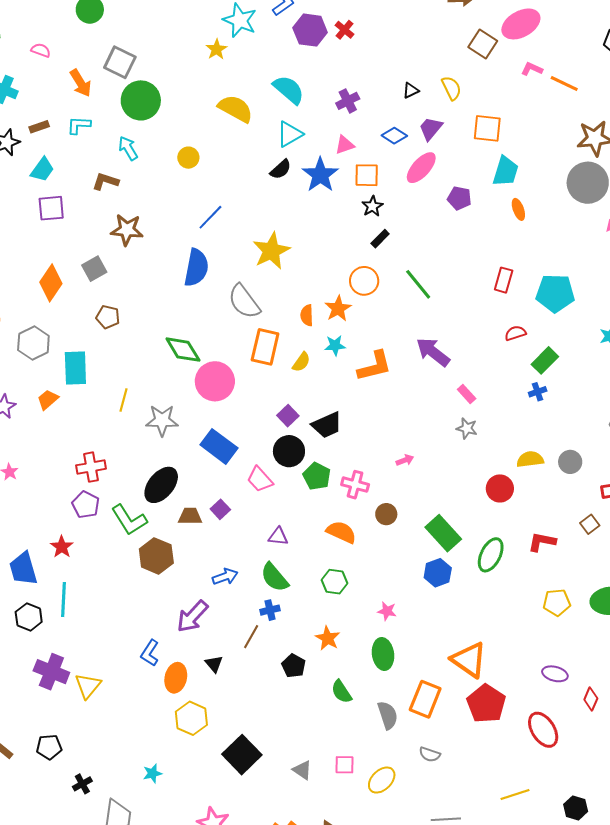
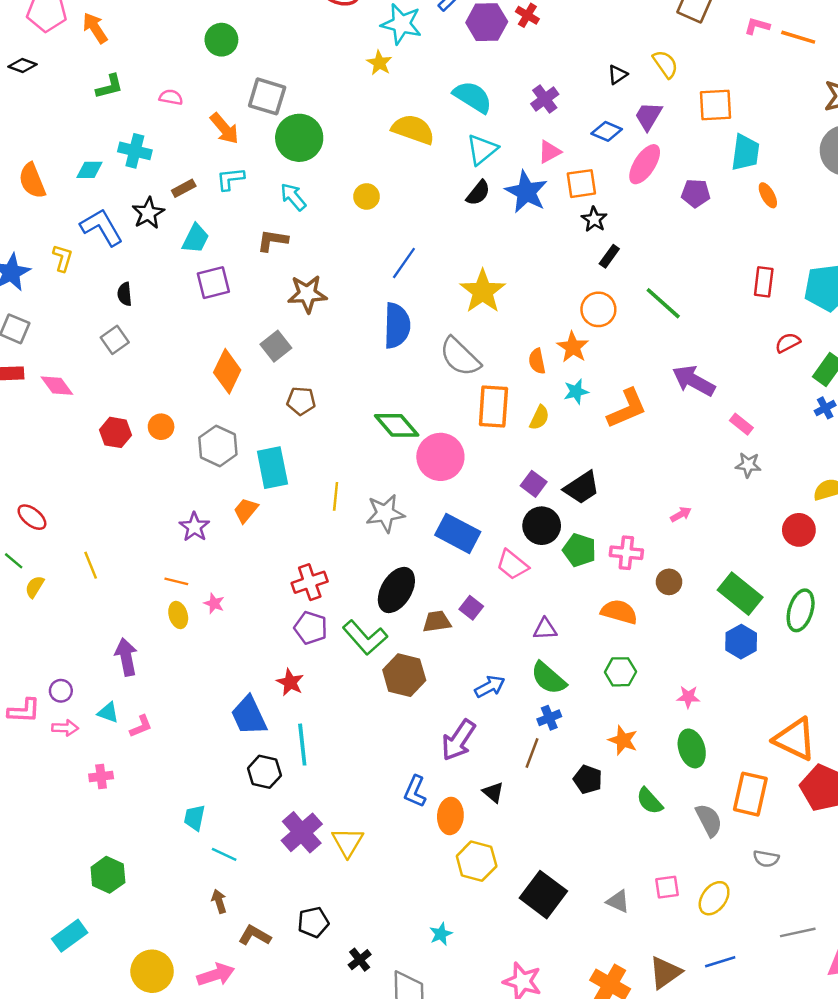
purple cross: (51, 672) -> (302, 832), turned 36

